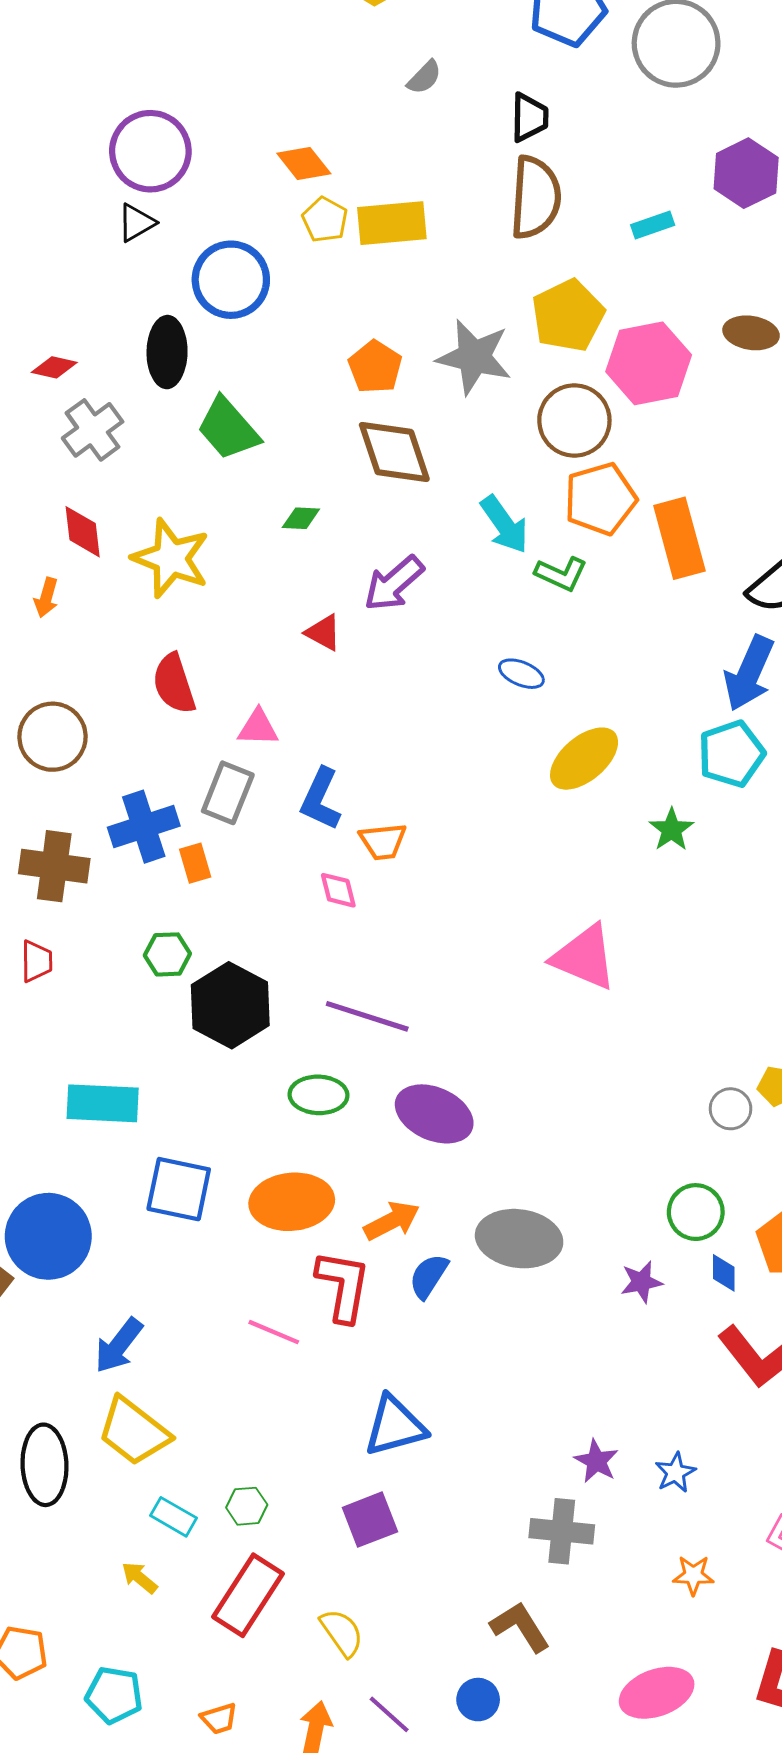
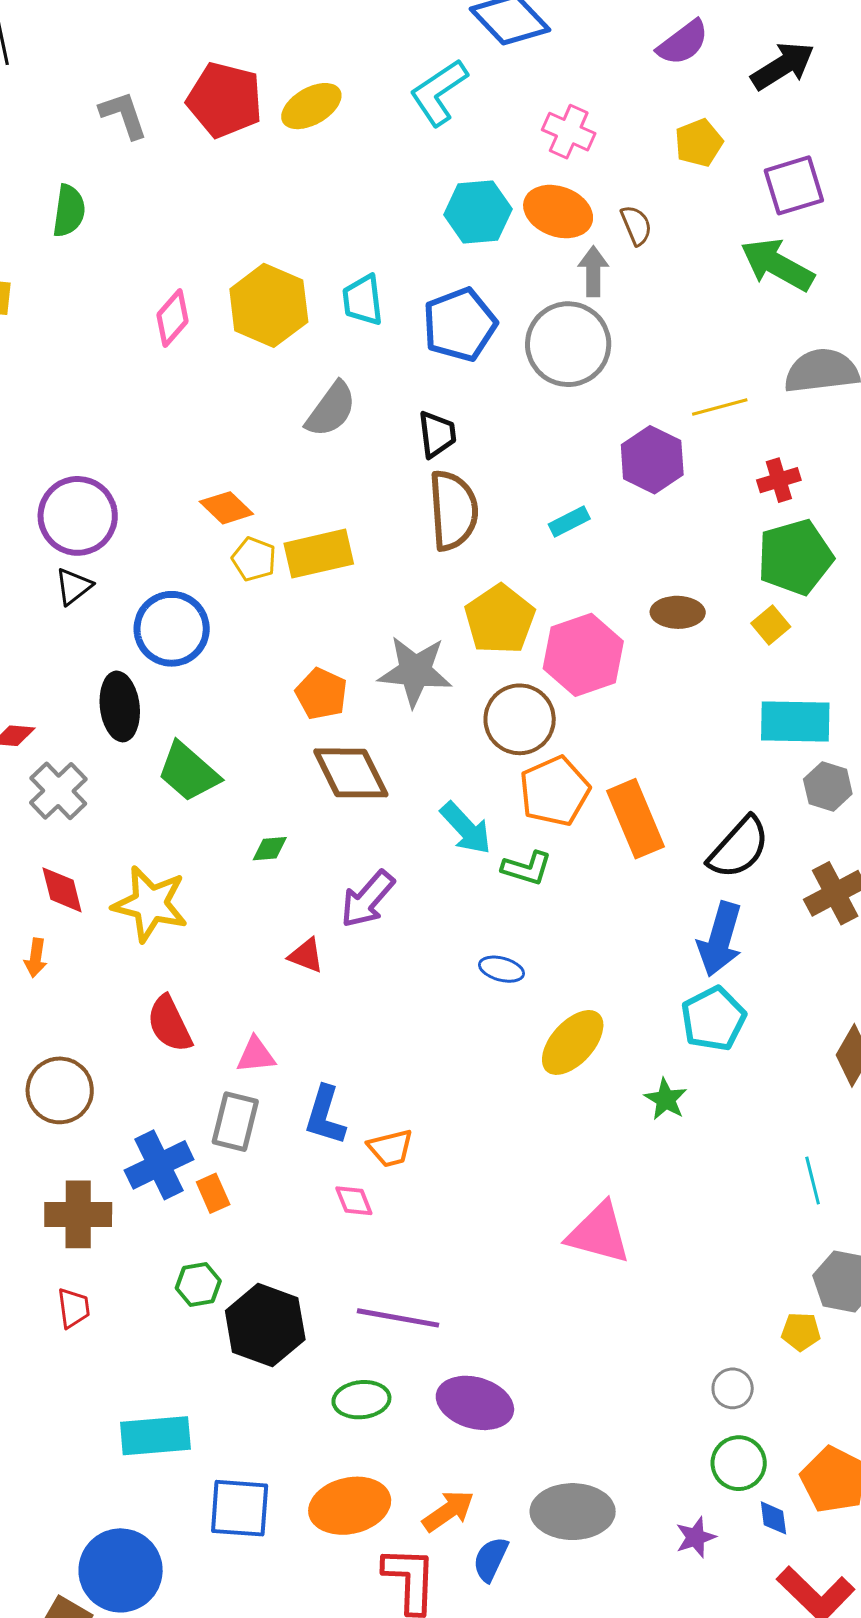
gray semicircle: (424, 77) -> (331, 409), size x1.6
gray circle: (731, 1109) -> (733, 1388), moved

